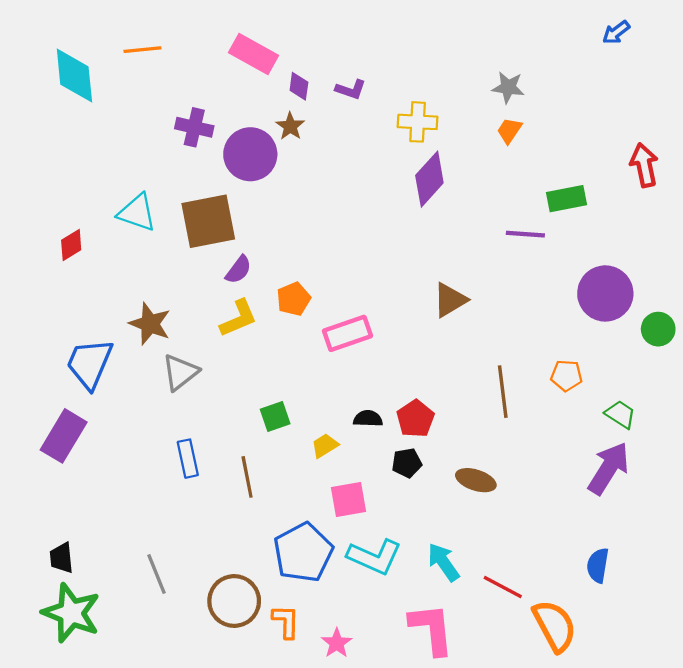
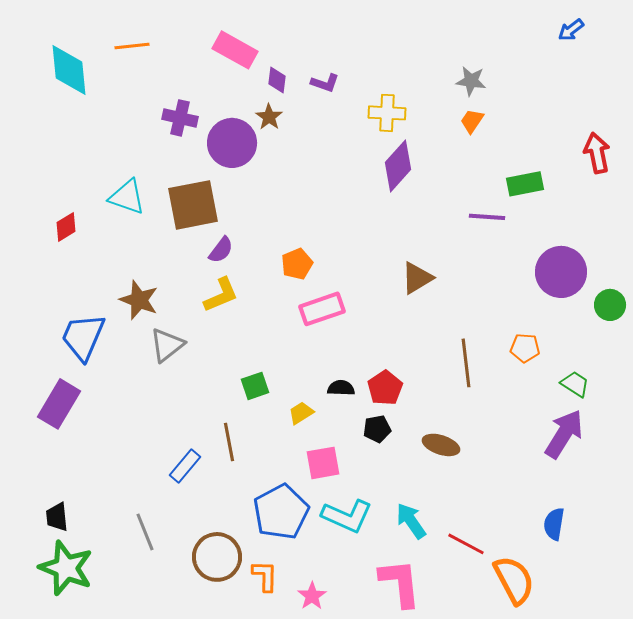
orange pentagon: (293, 299) -> (297, 264), moved
blue rectangle: (188, 459) -> (185, 466), moved, turned 52

